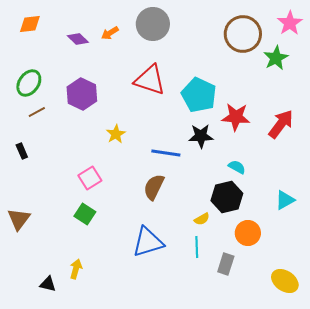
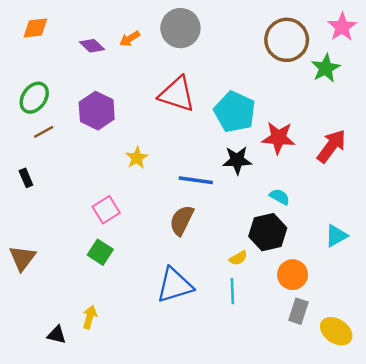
gray rectangle: (226, 264) -> (298, 311), moved

